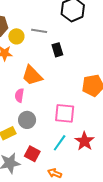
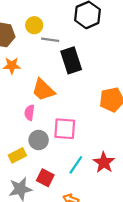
yellow circle: (16, 36) -> (34, 25), moved
black rectangle: (57, 50) -> (71, 60), size x1.6
pink square: (65, 113) -> (65, 129), moved

